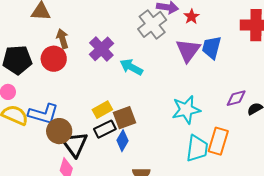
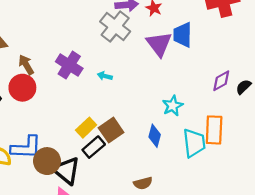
cyan arrow: (131, 67) -> (105, 76), size x0.6
cyan star: (186, 110) -> (173, 106), size x0.7
blue diamond: (122, 141) -> (155, 136), moved

